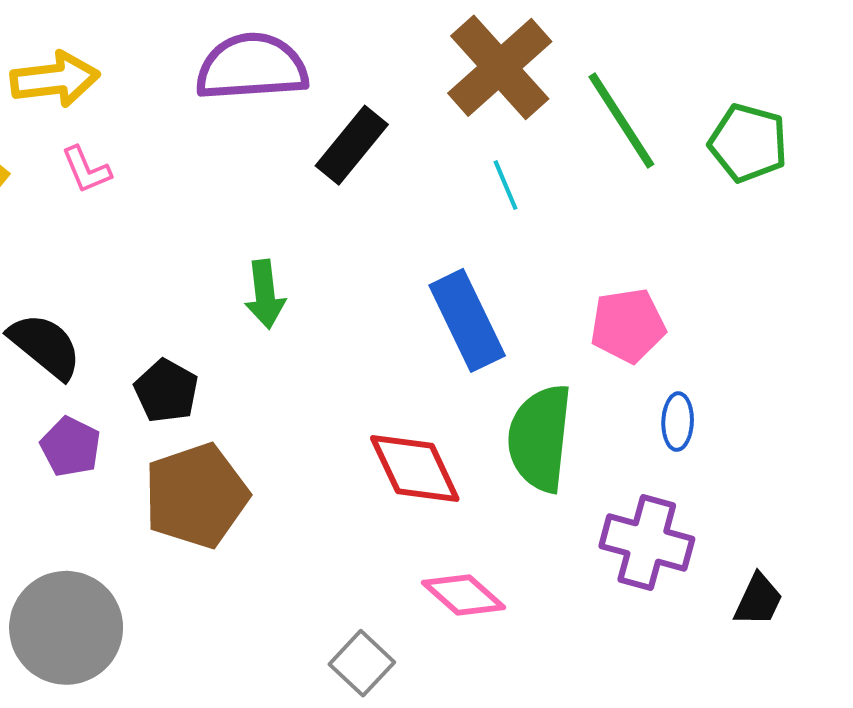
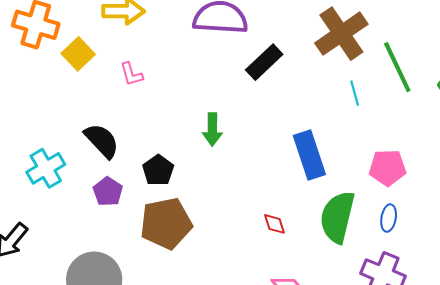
pink L-shape: (86, 170) -> (131, 74), moved
cyan line: (505, 185) -> (355, 93), moved
blue ellipse: (678, 422) -> (389, 218), moved
red diamond: (415, 468) -> (274, 224), size x0.5

